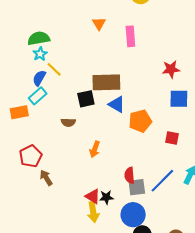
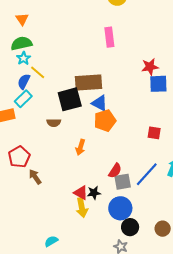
orange triangle: (99, 24) -> (22, 19), moved
black square: (86, 99) -> (70, 99), size x1.4
blue square: (179, 99) -> (158, 84), moved
orange pentagon: (140, 121) -> (105, 121), moved
red semicircle: (129, 175) -> (115, 171), turned -140

